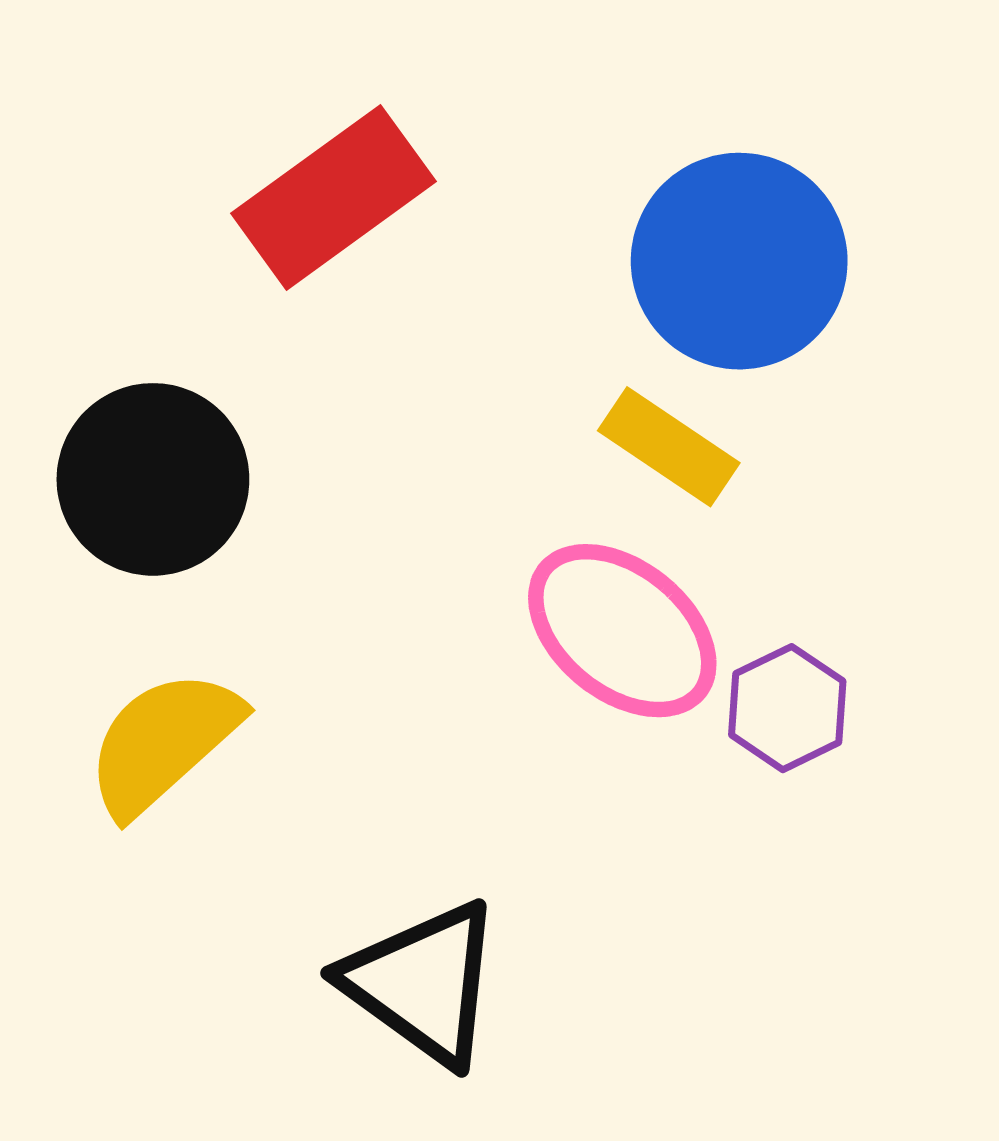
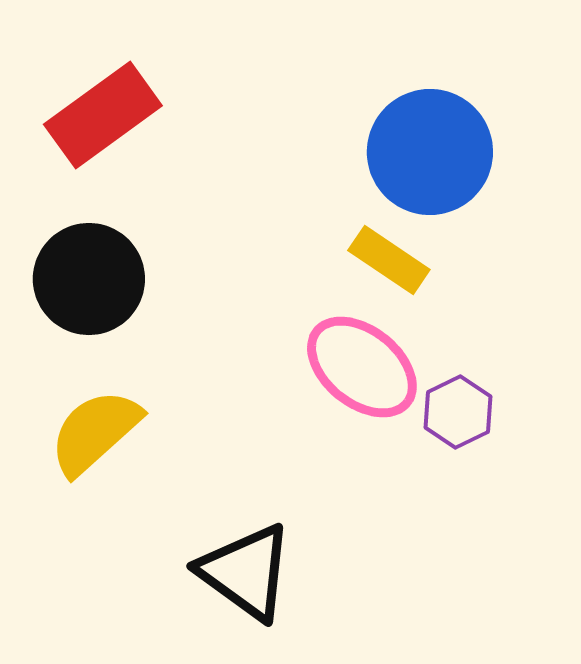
red rectangle: (333, 197) -> (103, 115), moved

